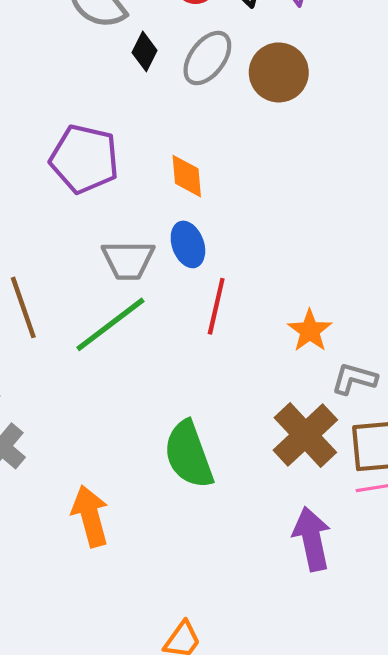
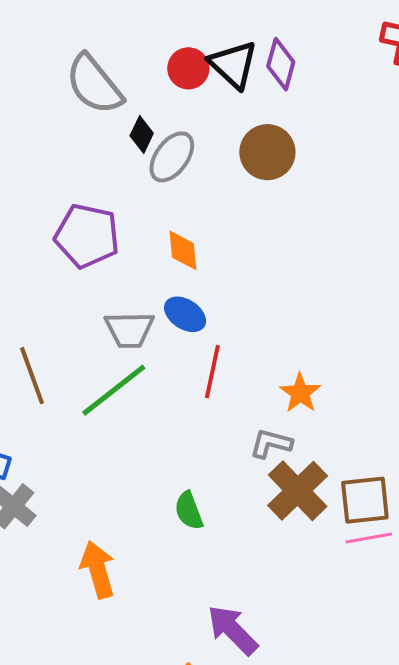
gray ellipse: (207, 58) -> (172, 157), moved
blue ellipse: (188, 244) -> (185, 314), turned -36
gray L-shape: (354, 379) -> (271, 443), moved
green semicircle: (189, 455) -> (189, 511), size x0.6
purple arrow: (312, 539) -> (233, 630), moved, turned -32

